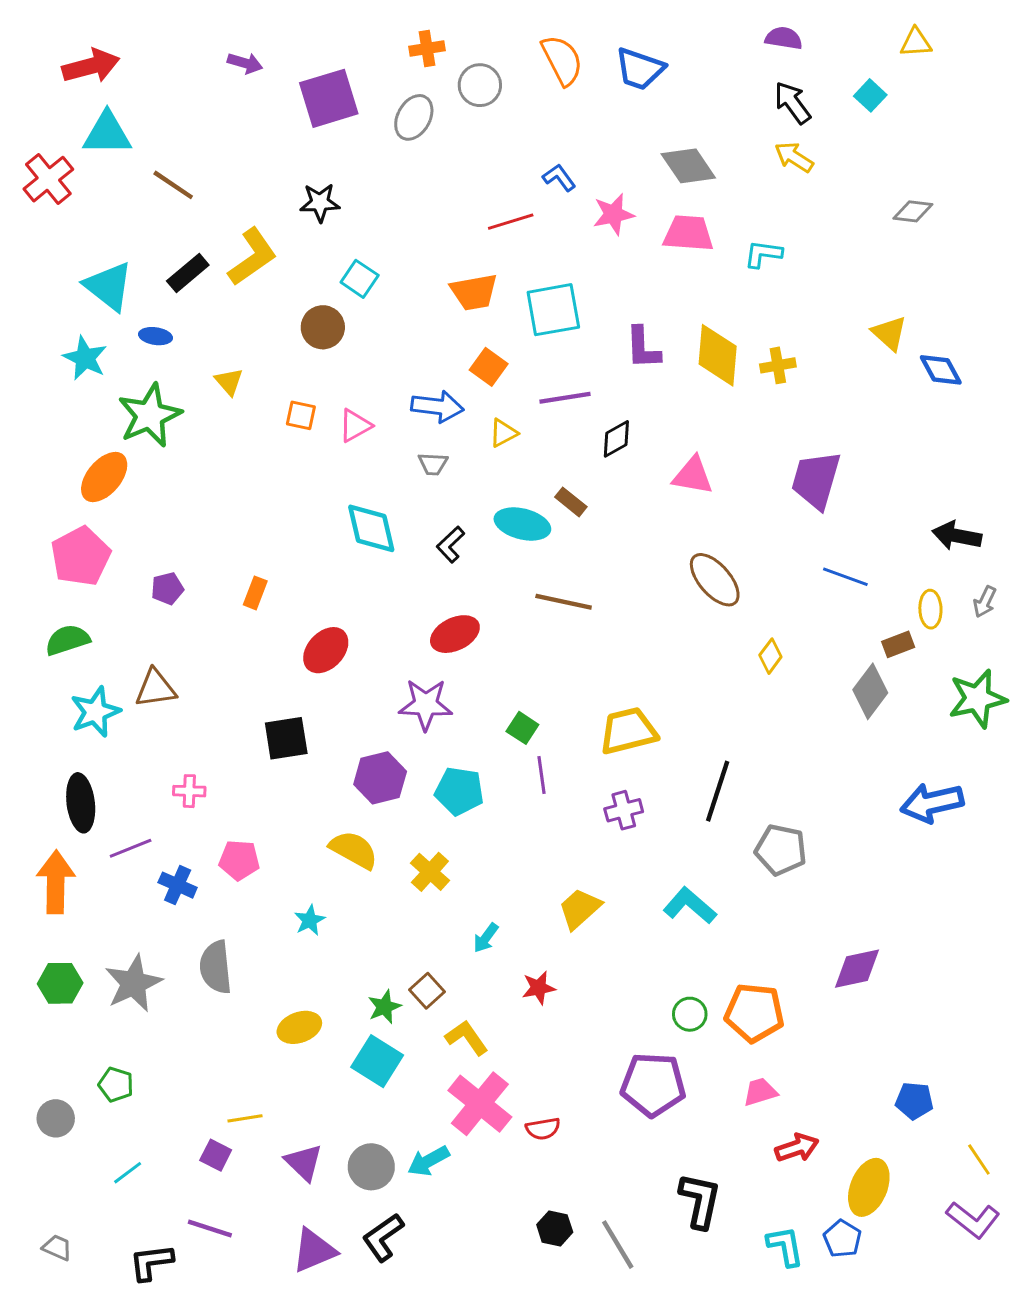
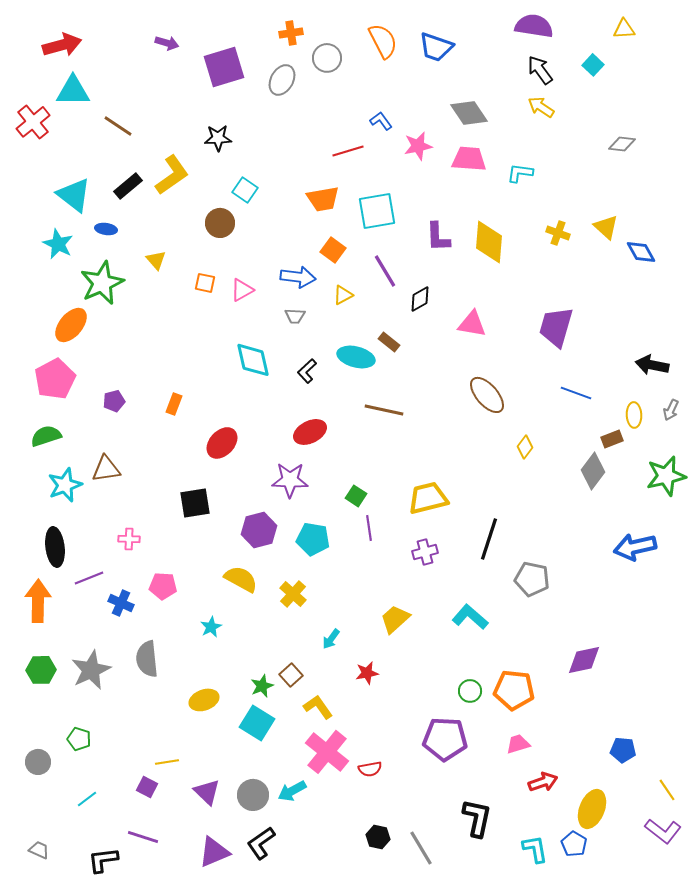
purple semicircle: (784, 38) -> (534, 26), size x1.5
yellow cross: (778, 365) -> (558, 233), moved, turned 30
purple line: (565, 398) -> (385, 271), turned 68

